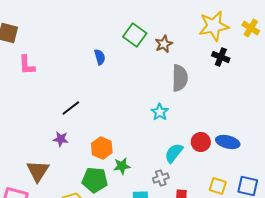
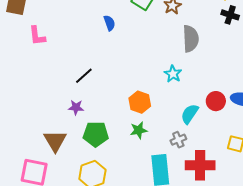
orange hexagon: (102, 148) -> (140, 102), moved
green pentagon: (95, 180) -> (96, 134), moved

